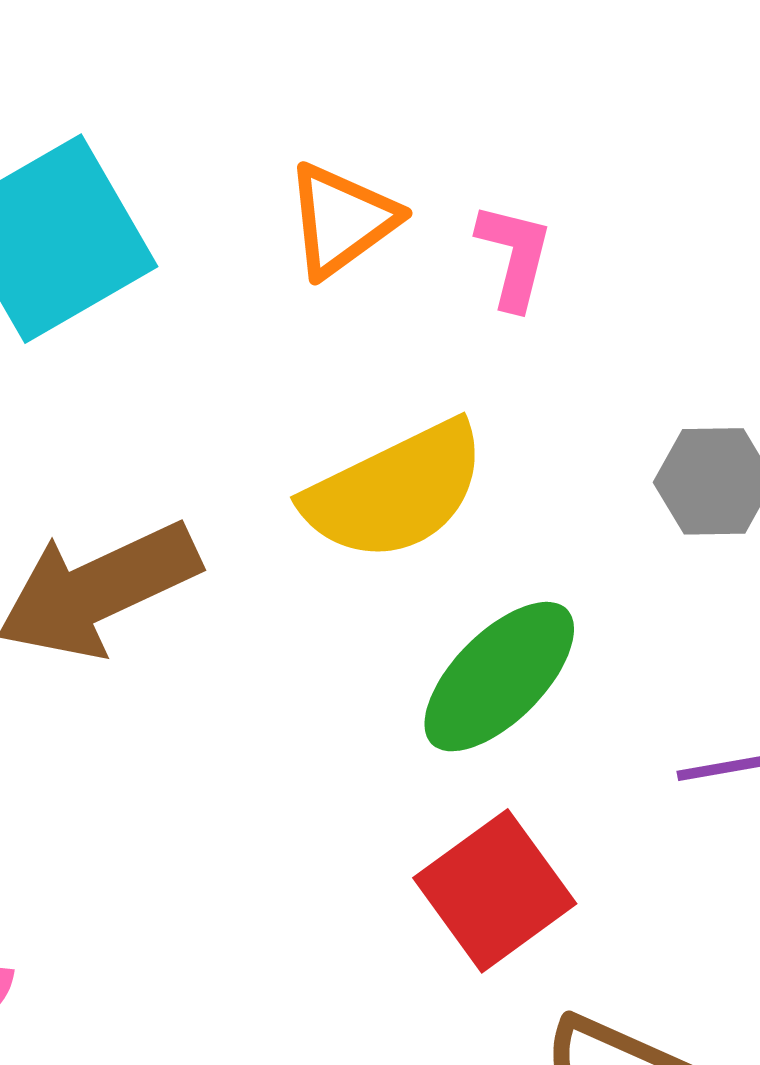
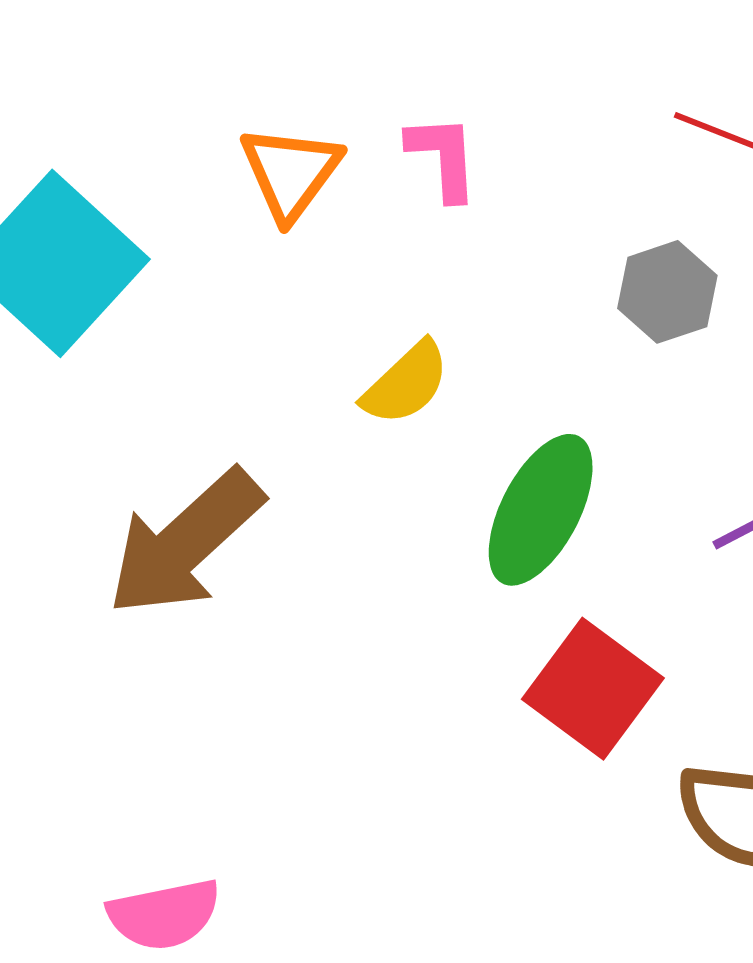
yellow semicircle: (395, 491) -> (406, 383), size x0.6

